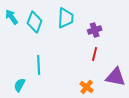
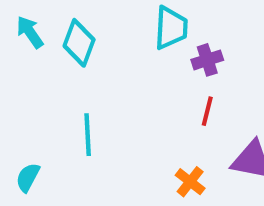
cyan trapezoid: (66, 18) -> (171, 28), moved
cyan semicircle: (20, 85) -> (28, 177), moved

